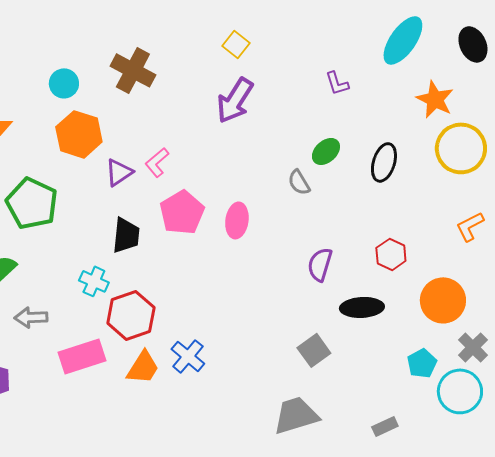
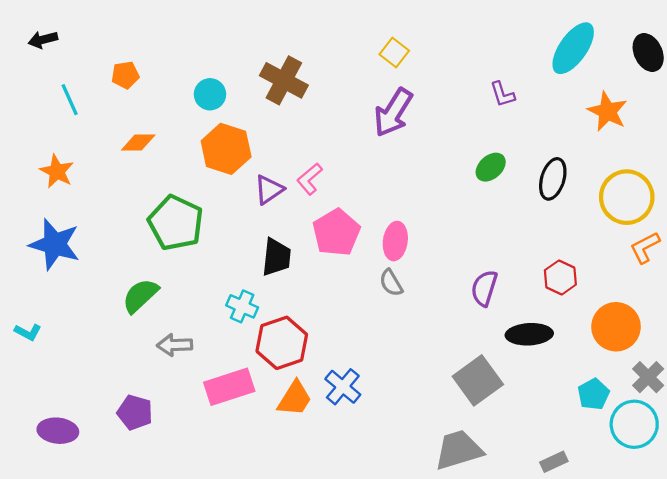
yellow circle: (461, 148) -> (627, 197), moved
gray semicircle: (299, 182) -> (391, 283), moved
gray square: (314, 350) -> (478, 380), size x1.4

